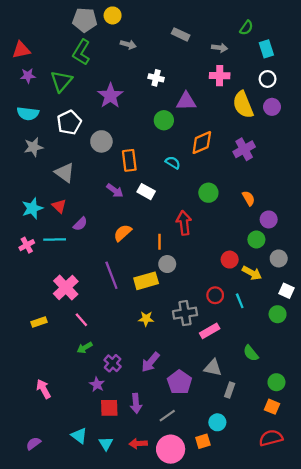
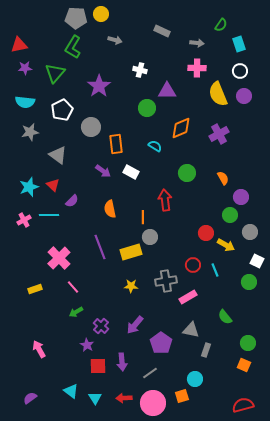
orange semicircle: (123, 233) -> (110, 209), turned -60
red semicircle: (271, 438) -> (243, 405), moved

